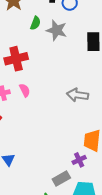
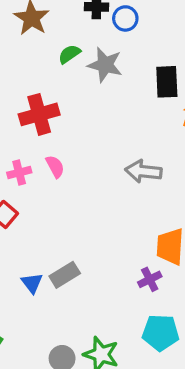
green semicircle: (35, 23) -> (69, 54), turned -144
gray rectangle: (61, 178) -> (65, 275), moved

